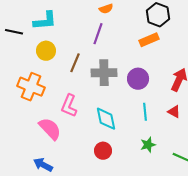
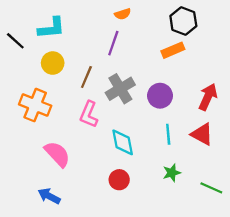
black line: (14, 32) -> (15, 41), turned 30
gray cross: (104, 73) -> (120, 89), turned -30
pink L-shape: (69, 106) -> (89, 114), moved
red triangle: (174, 112) -> (202, 134), size x1.5

